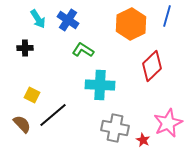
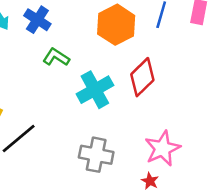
cyan cross: (100, 85) -> (95, 90), moved, turned -32
red star: (143, 140) -> (150, 181), moved

